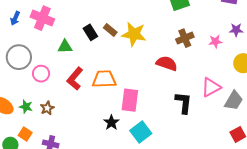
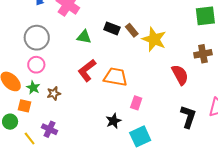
black rectangle: (90, 32) -> (112, 28), turned -49
red semicircle: (167, 63) -> (180, 75), turned 30
pink circle: (41, 74) -> (36, 65), moved
pink rectangle: (130, 100) -> (136, 103), size x0.6
orange square: (25, 134) -> (25, 106), moved, turned -32

